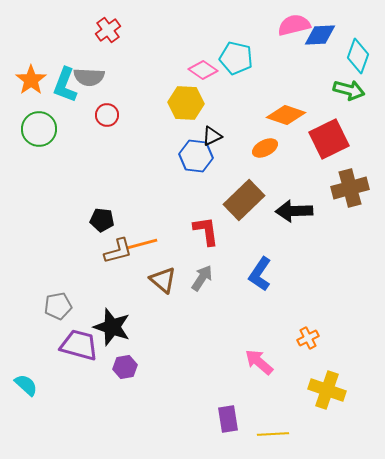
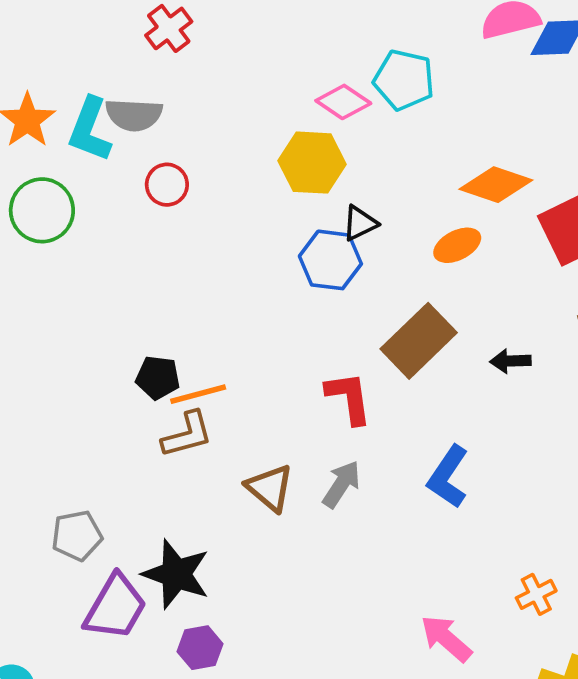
black arrow: (294, 211) -> (510, 361), size x0.6
orange line: (142, 244) -> (198, 394), moved
purple trapezoid: (79, 345) -> (115, 607), turned 105

